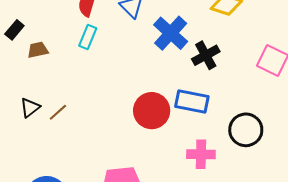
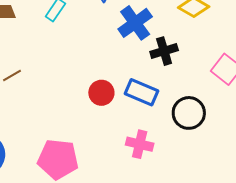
red circle: (152, 111) -> (101, 93), size x0.7
black circle: (246, 130) -> (189, 113), moved

